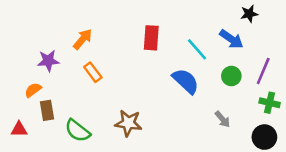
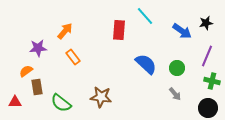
black star: (249, 14) -> (206, 23), moved
cyan line: (197, 49) -> (145, 16), moved
green circle: (231, 76) -> (177, 68), moved

